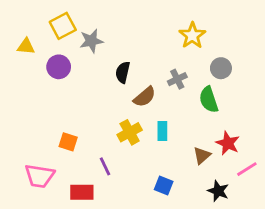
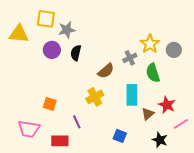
yellow square: (63, 26) -> (46, 19), turned 36
yellow star: (192, 35) -> (150, 44), moved
yellow triangle: (26, 46) -> (19, 34), size x1.5
purple circle: (59, 67) -> (52, 50), moved
gray circle: (221, 68) -> (174, 50), moved
black semicircle: (123, 72) -> (76, 53), moved
cyan rectangle: (162, 131) -> (132, 95), moved, size x1.5

